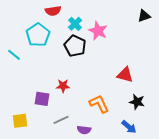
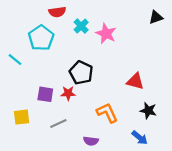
black pentagon: (75, 46) -> (81, 73), moved
purple square: (42, 99) -> (45, 94), moved
gray line: (61, 120) -> (58, 124), moved
yellow square: (20, 121) -> (22, 117), moved

